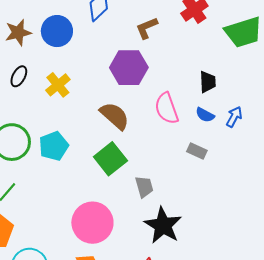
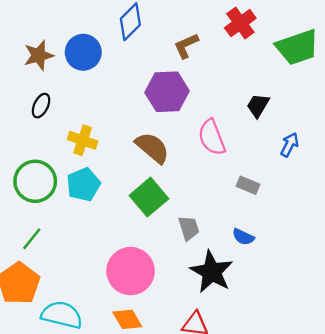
black trapezoid: (208, 82) -> (258, 105), turned -145
yellow cross: (58, 85) -> (83, 140), moved, turned -30
blue semicircle: (205, 115) -> (243, 237), moved

